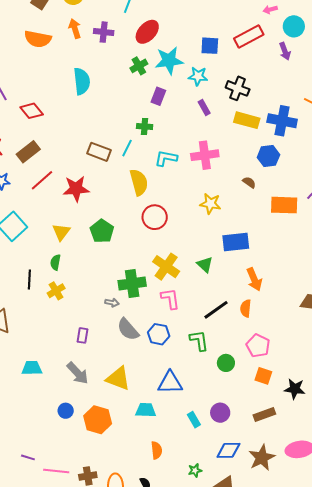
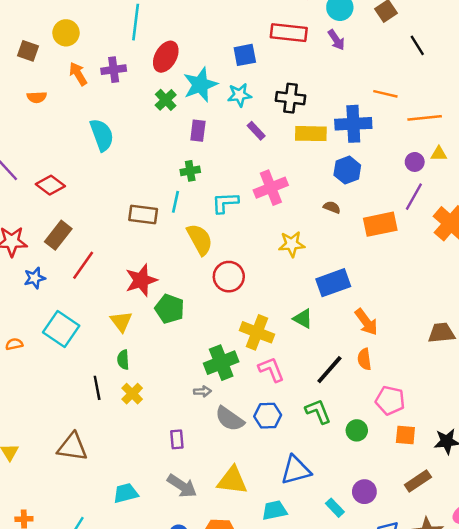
red rectangle: (249, 37) -> (289, 33), turned 48
orange semicircle: (38, 39) -> (37, 97), size x0.6
red star: (76, 189) -> (141, 280), moved

